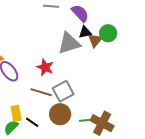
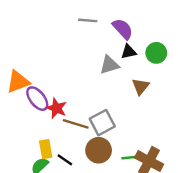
brown triangle: (95, 40) -> (141, 87), moved
gray triangle: (69, 43) -> (109, 65), size x0.7
red star: (45, 67) -> (56, 108), moved

